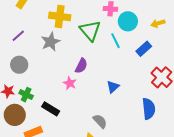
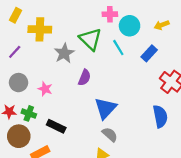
yellow cross: (60, 16) -> (40, 29), moved
gray star: (50, 42) -> (64, 53), moved
pink star: (70, 83) -> (45, 89), moved
blue triangle: (113, 87) -> (105, 108), moved, size x1.6

